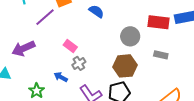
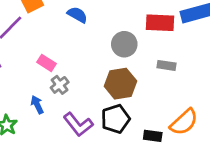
blue arrow: (61, 77) -> (37, 105), turned 40

